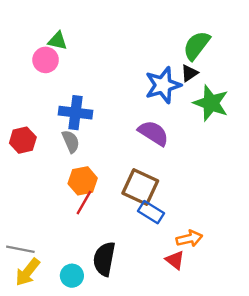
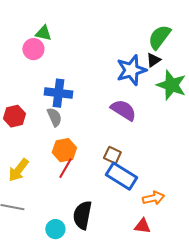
brown square: (140, 187) -> (112, 155), size x0.6
blue rectangle: (151, 212) -> (121, 176), size x1.4
red triangle: (175, 260) -> (142, 226), moved, turned -30
yellow arrow: (28, 272) -> (18, 170), moved

